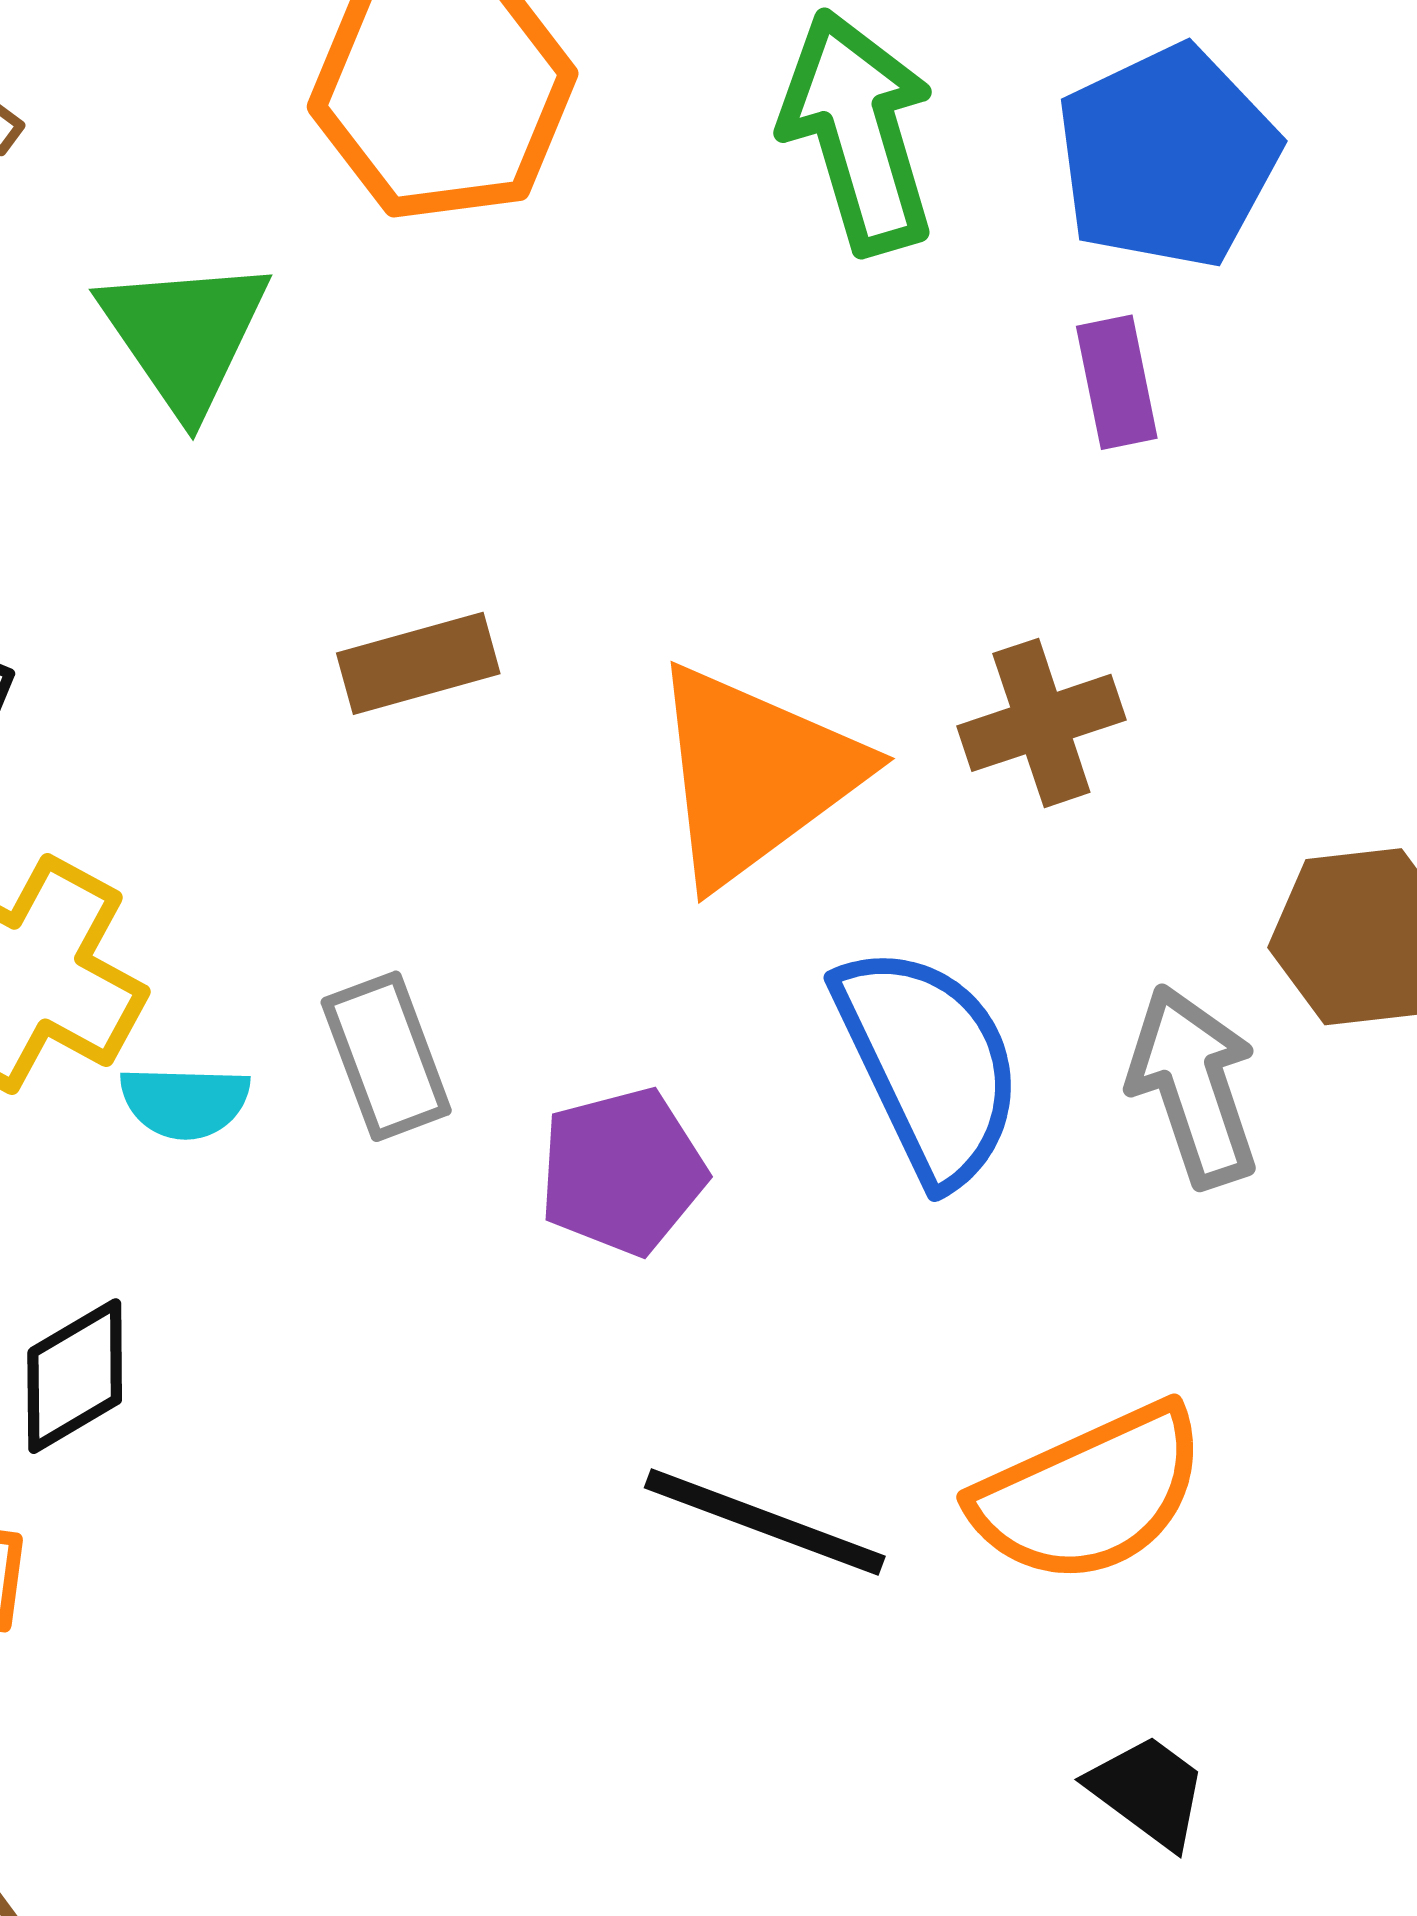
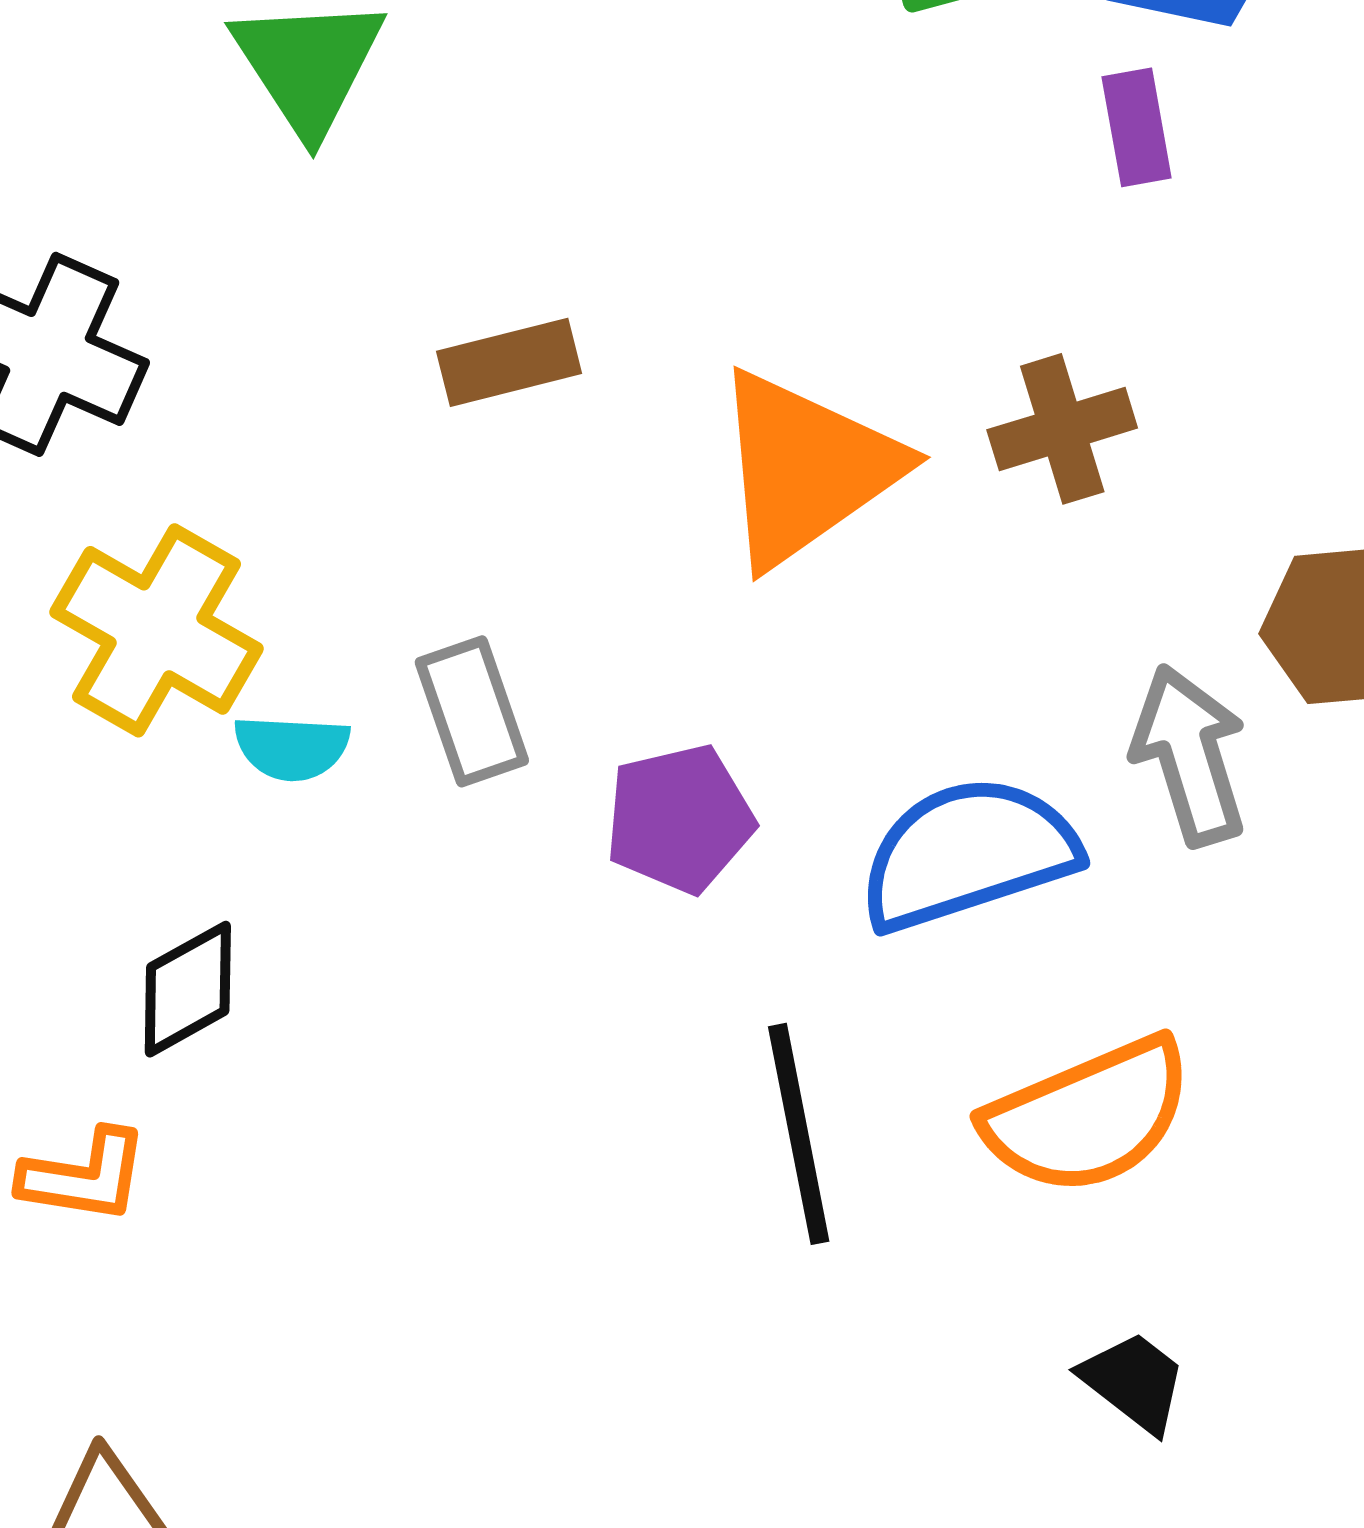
blue semicircle: (929, 1064) -> (968, 853), moved, turned -84
black line: (765, 1522) -> (799, 1134), turned 57

